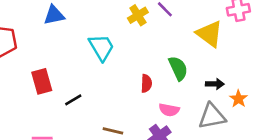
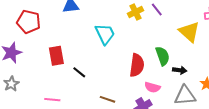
red semicircle: (146, 83) -> (137, 65), size x1.6
black arrow: (215, 84) -> (180, 70), moved
black line: (73, 100) -> (79, 72), turned 64

